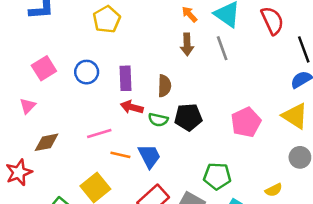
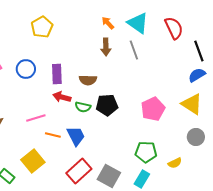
brown semicircle: (164, 86) -> (88, 80), turned 90
green pentagon: (217, 176) -> (146, 152), moved

